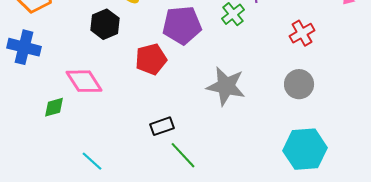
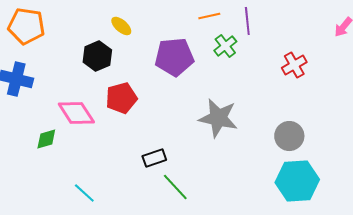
red pentagon: (151, 59) -> (121, 98), moved
gray circle: (299, 84) -> (289, 136), moved

